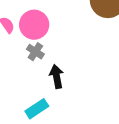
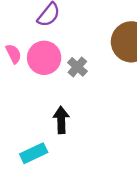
gray cross: (35, 52) -> (77, 67), moved

